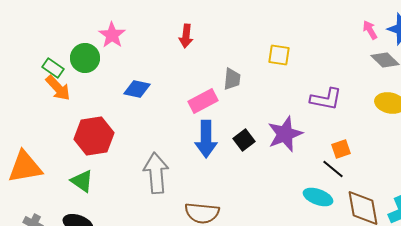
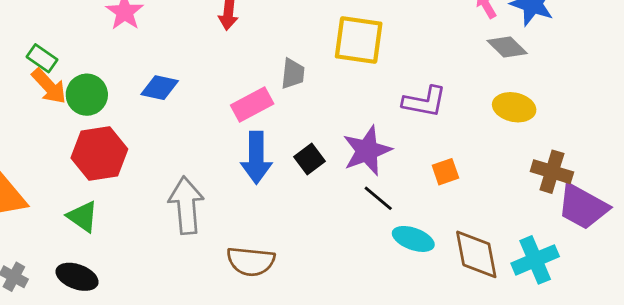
yellow square: (279, 55) -> (359, 40), size x1.6
green circle: (85, 58) -> (87, 95), moved
black line: (333, 169) -> (378, 198), moved

